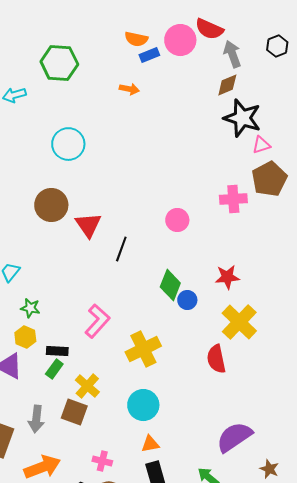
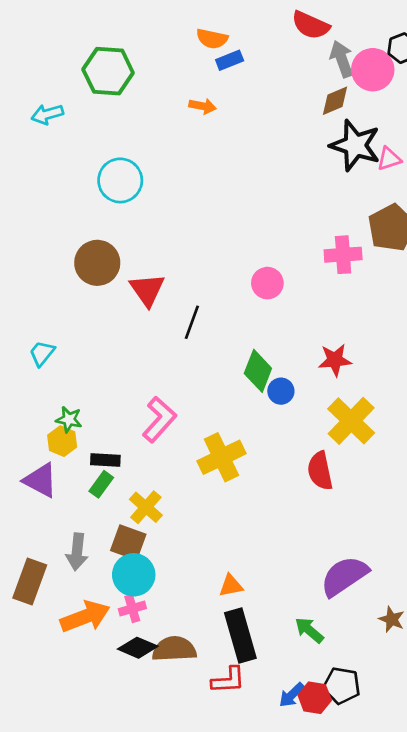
pink circle: (180, 40) -> (373, 70), moved
pink triangle: (261, 145) -> (389, 159), moved
green star: (30, 308) -> (69, 419), moved
cyan circle: (143, 405) -> (134, 575), moved
pink cross: (102, 461) -> (132, 609), moved, turned -30

